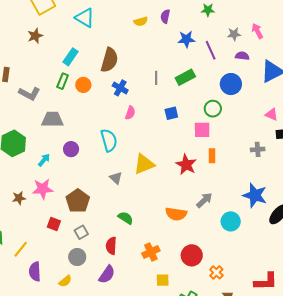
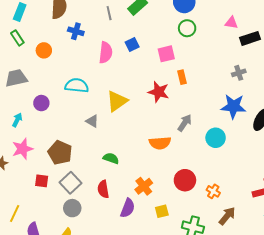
green rectangle: (63, 81) -> (17, 38), turned -42
orange circle: (83, 85) -> (44, 50), moved
green circle: (213, 109) -> (187, 28), moved
pink semicircle: (130, 113) -> (106, 53), moved, size x1.5
cyan semicircle: (109, 140) -> (77, 86), turned -55
gray cross: (258, 149) -> (239, 73), moved
gray square: (81, 232) -> (71, 183), size x1.5
purple semicircle: (107, 274) -> (128, 208), moved

